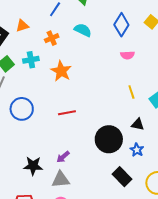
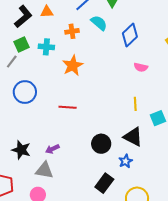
blue diamond: (121, 25) -> (130, 35), moved
cyan semicircle: (83, 30) -> (99, 23), moved
black triangle: (138, 124) -> (133, 137), size x1.5
black circle: (109, 139) -> (101, 144), size x0.7
black rectangle: (122, 177) -> (104, 183), turned 66

